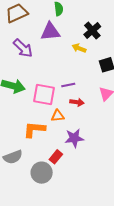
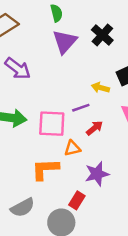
purple triangle: (50, 32) -> (65, 42), moved, turned -35
yellow arrow: (79, 48) -> (100, 88), moved
red arrow: (77, 102) -> (95, 128), turned -40

